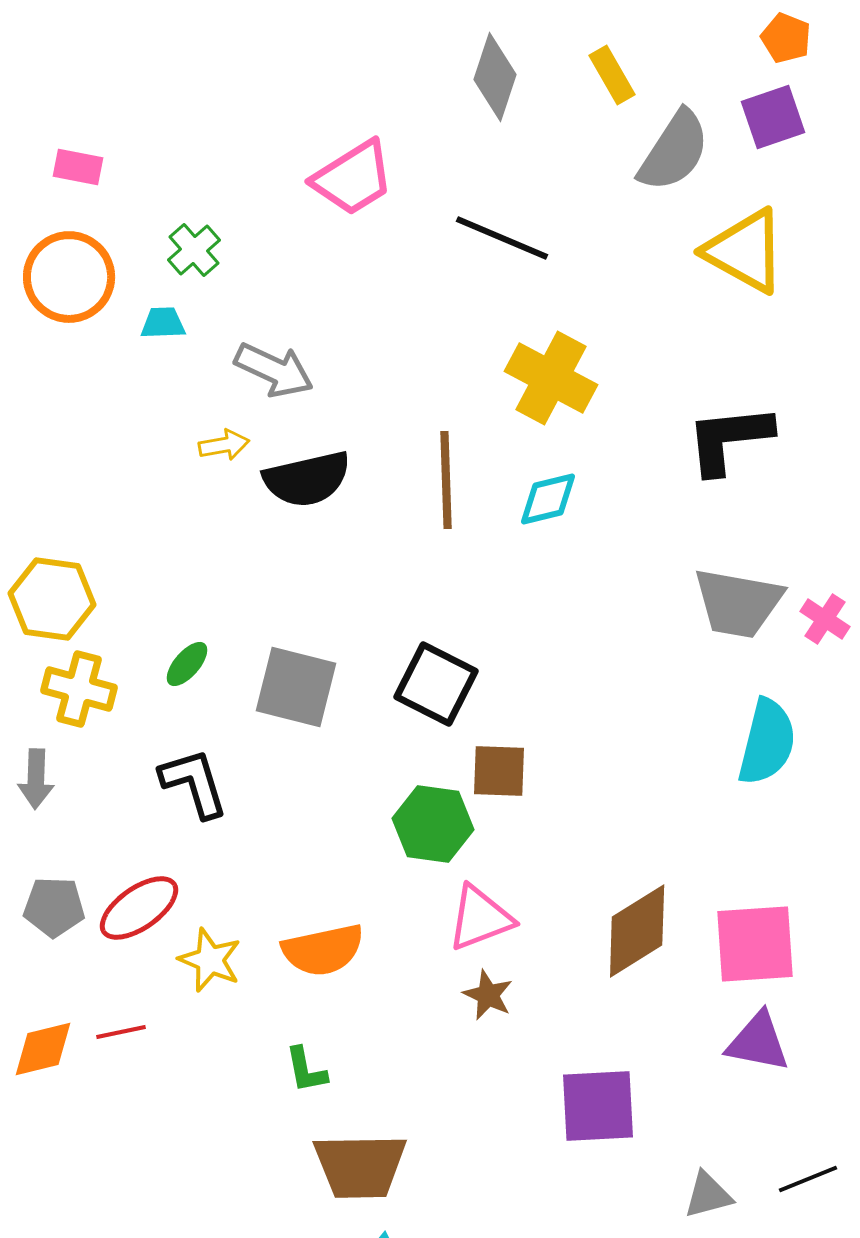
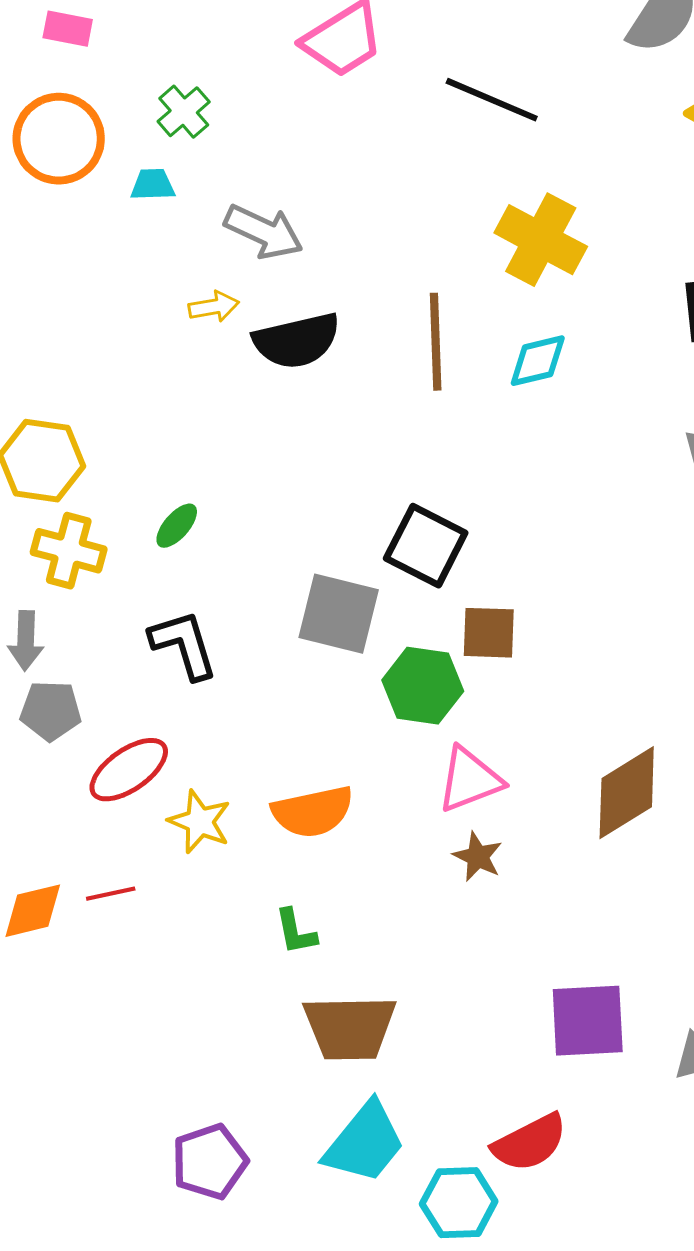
gray square: (296, 687) -> (339, 614), moved
gray pentagon: (54, 907) -> (51, 711), moved
purple square: (598, 1106) -> (588, 1021), moved

